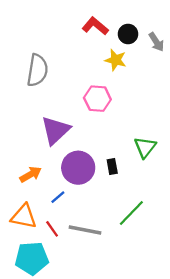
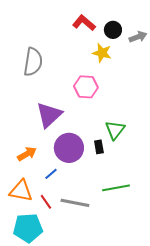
gray arrow: (156, 42) -> (138, 37), turned -78
green triangle: (145, 147) -> (115, 130), moved
green line: (131, 213) -> (116, 188), turned 36

